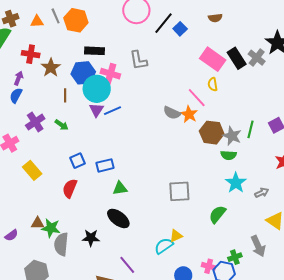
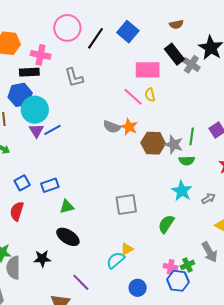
brown semicircle: (215, 18) -> (176, 24), moved
blue square: (180, 29) -> (128, 32), moved, size x1.5
black rectangle: (237, 58) -> (174, 54), moved
pink rectangle: (213, 59) -> (148, 70), turned -30
pink cross: (110, 74) -> (41, 55), moved
pink line: (197, 98) -> (133, 97), moved
green semicircle: (229, 155) -> (187, 161), moved
pink cross: (209, 266) -> (171, 267), moved

